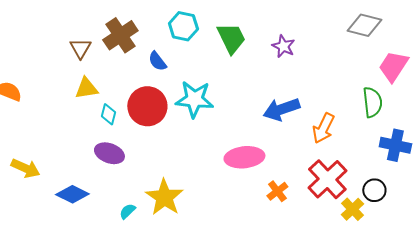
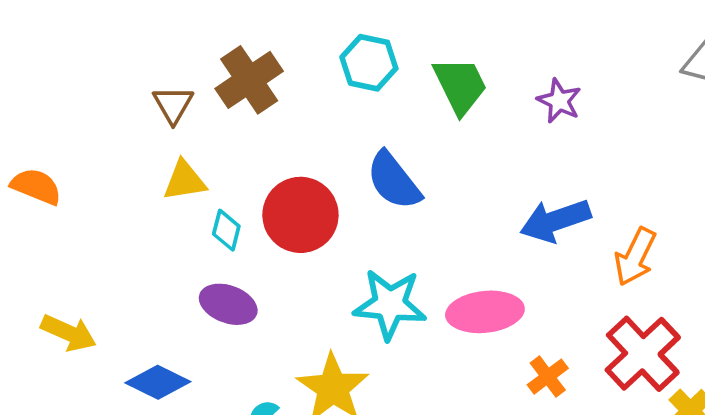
blue semicircle: (157, 61) -> (394, 181), moved, size x1.6
cyan star: (194, 99) -> (390, 304), moved

